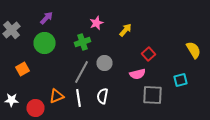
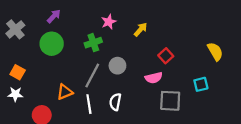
orange square: (22, 69) -> (18, 72), moved, turned -32
orange triangle: (56, 96) -> (65, 92), moved
white star: (12, 100) -> (15, 94), moved

